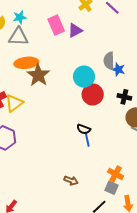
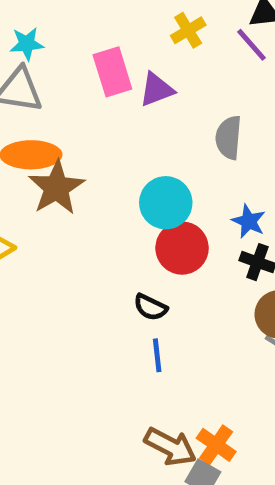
gray semicircle: (109, 61) -> (228, 138), moved
blue star: (118, 69) -> (249, 221), moved
black semicircle: (84, 129) -> (150, 307), moved
brown arrow: (71, 181) -> (170, 447), moved, size x1.5

